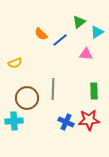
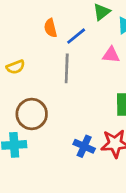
orange semicircle: (41, 34) -> (51, 28), turned 32
gray line: (53, 89) -> (67, 68), moved

